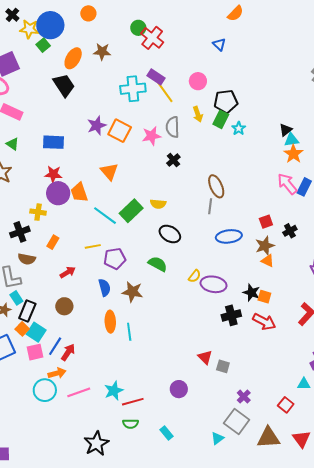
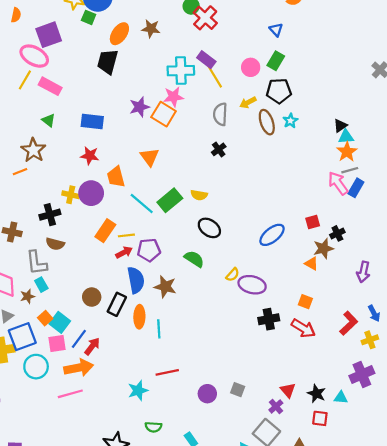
green square: (43, 45) -> (89, 17), turned -32
black trapezoid: (64, 85) -> (108, 62), turned -135
yellow arrow: (198, 114) -> (248, 102), turned 77
green rectangle: (221, 119) -> (276, 61), moved
pink star: (152, 136) -> (173, 97), moved
brown ellipse: (216, 186) -> (267, 122), moved
purple circle: (58, 193) -> (91, 193), moved
gray line: (210, 206) -> (350, 170), moved, turned 63
blue ellipse: (229, 236) -> (272, 235), turned -35
orange rectangle: (53, 242) -> (105, 231), moved, size x1.5
brown star: (265, 246) -> (323, 248), moved
red arrow: (68, 272) -> (124, 252), moved
blue semicircle: (104, 288) -> (136, 280), size x1.4
black star: (251, 293) -> (317, 394), moved
black rectangle: (27, 311) -> (117, 304), moved
red triangle: (205, 357) -> (288, 390), moved
gray square: (223, 366) -> (238, 390), moved
orange arrow: (57, 373) -> (79, 368), size x1.5
cyan circle: (45, 390) -> (36, 367), moved
pink line: (79, 392) -> (70, 394), moved
red line: (133, 402) -> (167, 372), moved
red square: (286, 405) -> (320, 418), turned -35

